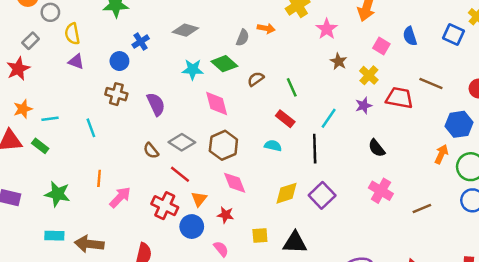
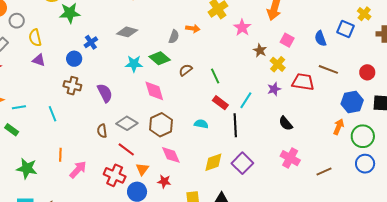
blue semicircle: (410, 36) -> (320, 38), moved
brown star: (339, 61) -> (260, 50), moved
red rectangle: (285, 119) -> (220, 103), moved
brown semicircle: (151, 151) -> (102, 131), turned 32

